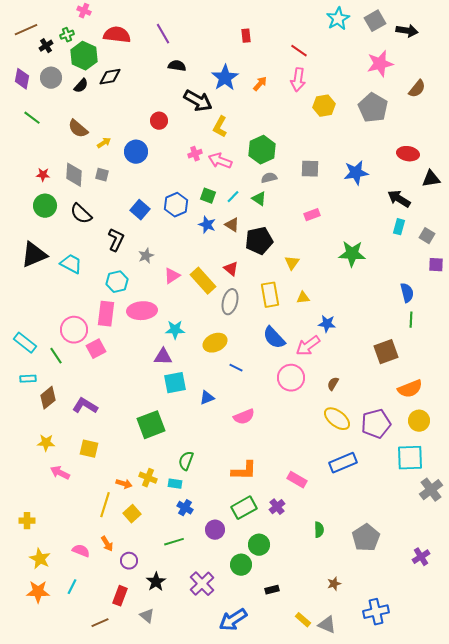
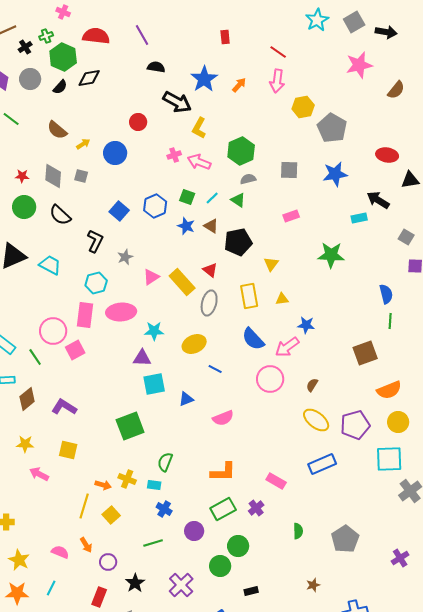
gray pentagon: (373, 108) -> (332, 128), moved
cyan rectangle: (399, 227) -> (359, 218), moved, turned 63

